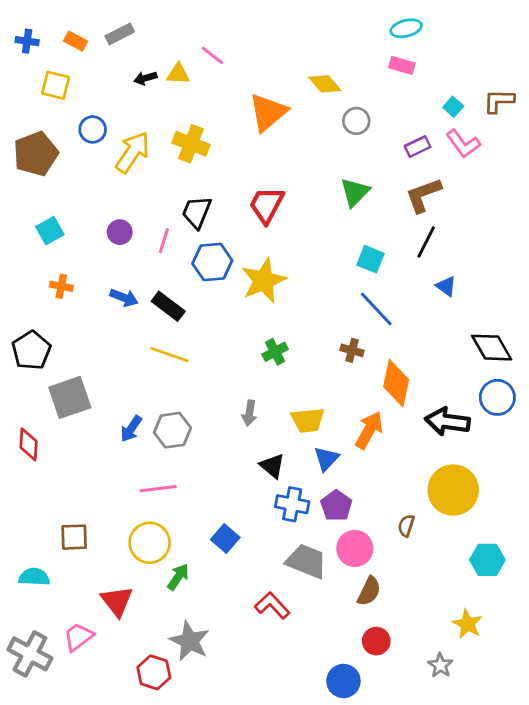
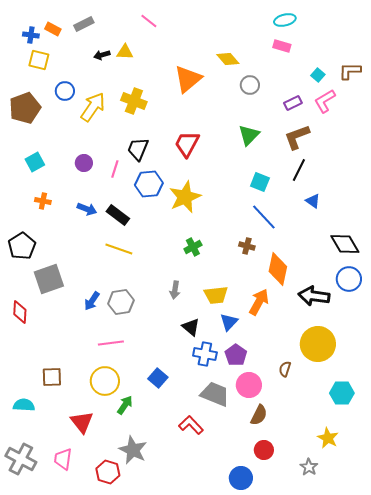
blue cross: (27, 41) -> (31, 35), moved
pink line: (212, 55) -> (149, 21), moved
pink L-shape: (463, 144) -> (325, 101), turned 95
pink trapezoid: (78, 637) -> (63, 459), moved, turned -45

